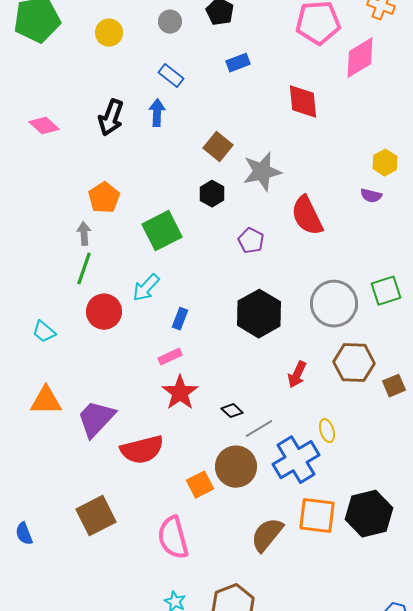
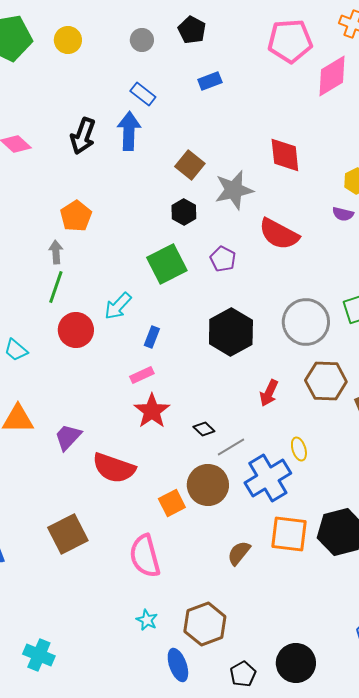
yellow circle: (109, 33) -> (68, 40), moved
red diamond: (303, 102) -> (285, 155), moved
blue arrow: (157, 113) -> (129, 131), size x1.4
red semicircle: (307, 216) -> (279, 234), turned -36
green square: (162, 231) -> (167, 264), moved
purple trapezoid: (96, 419) -> (68, 437), size x0.7
red semicircle: (142, 450) -> (114, 468), turned 33
brown semicircle: (267, 535) -> (239, 553), size x0.7

